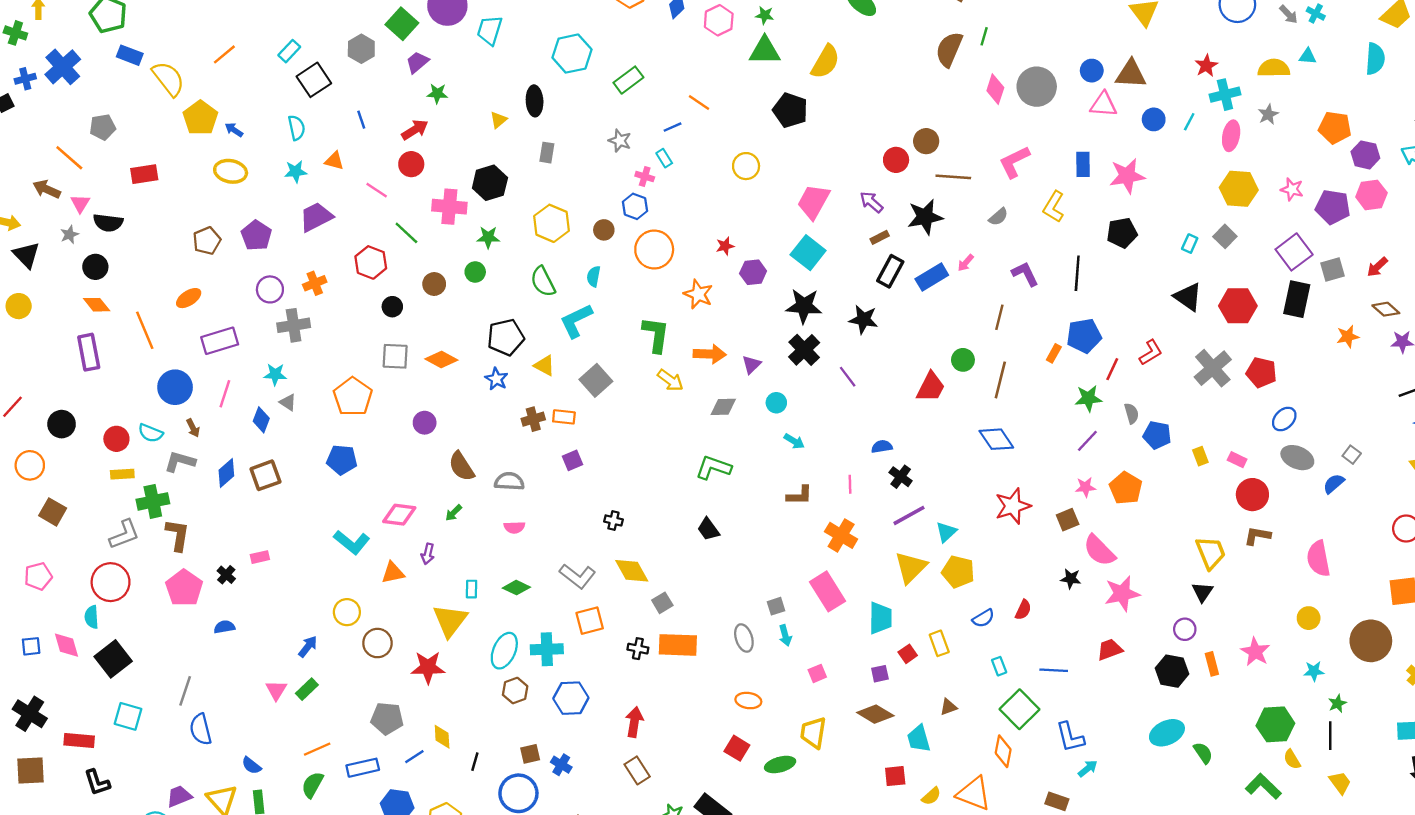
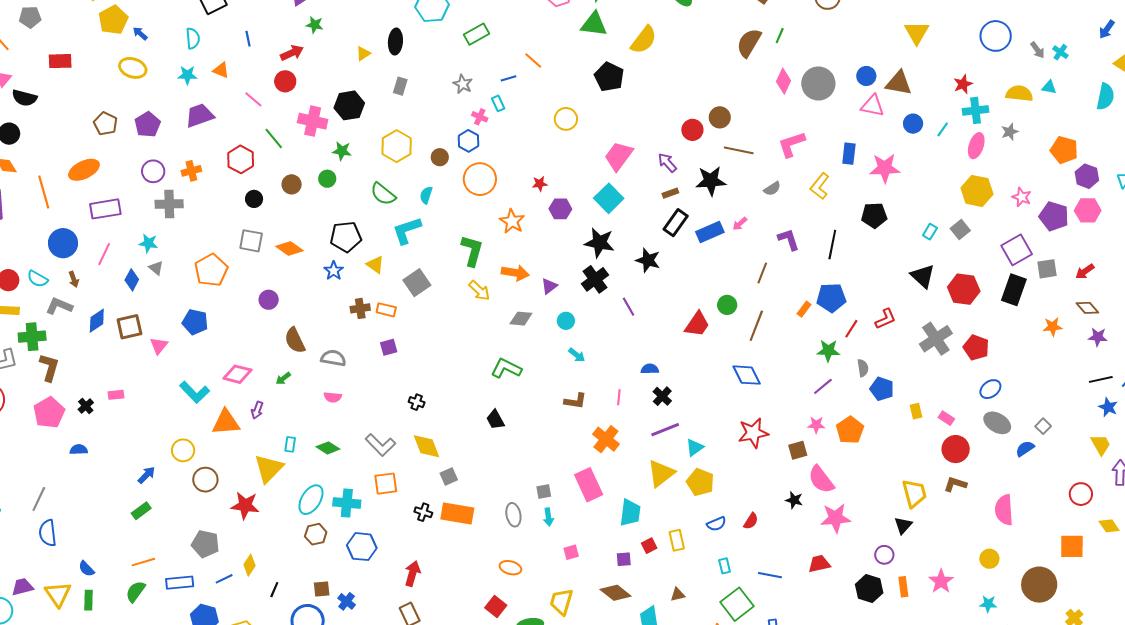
brown pentagon: (207, 241) -> (105, 124), turned -30
green semicircle: (543, 282) -> (383, 194), turned -32
orange ellipse: (189, 298) -> (84, 170), size x1.4
orange triangle: (393, 573) -> (226, 422), size x1.4
pink triangle: (276, 690) -> (159, 346), moved
yellow diamond: (442, 737) -> (250, 565), turned 30

